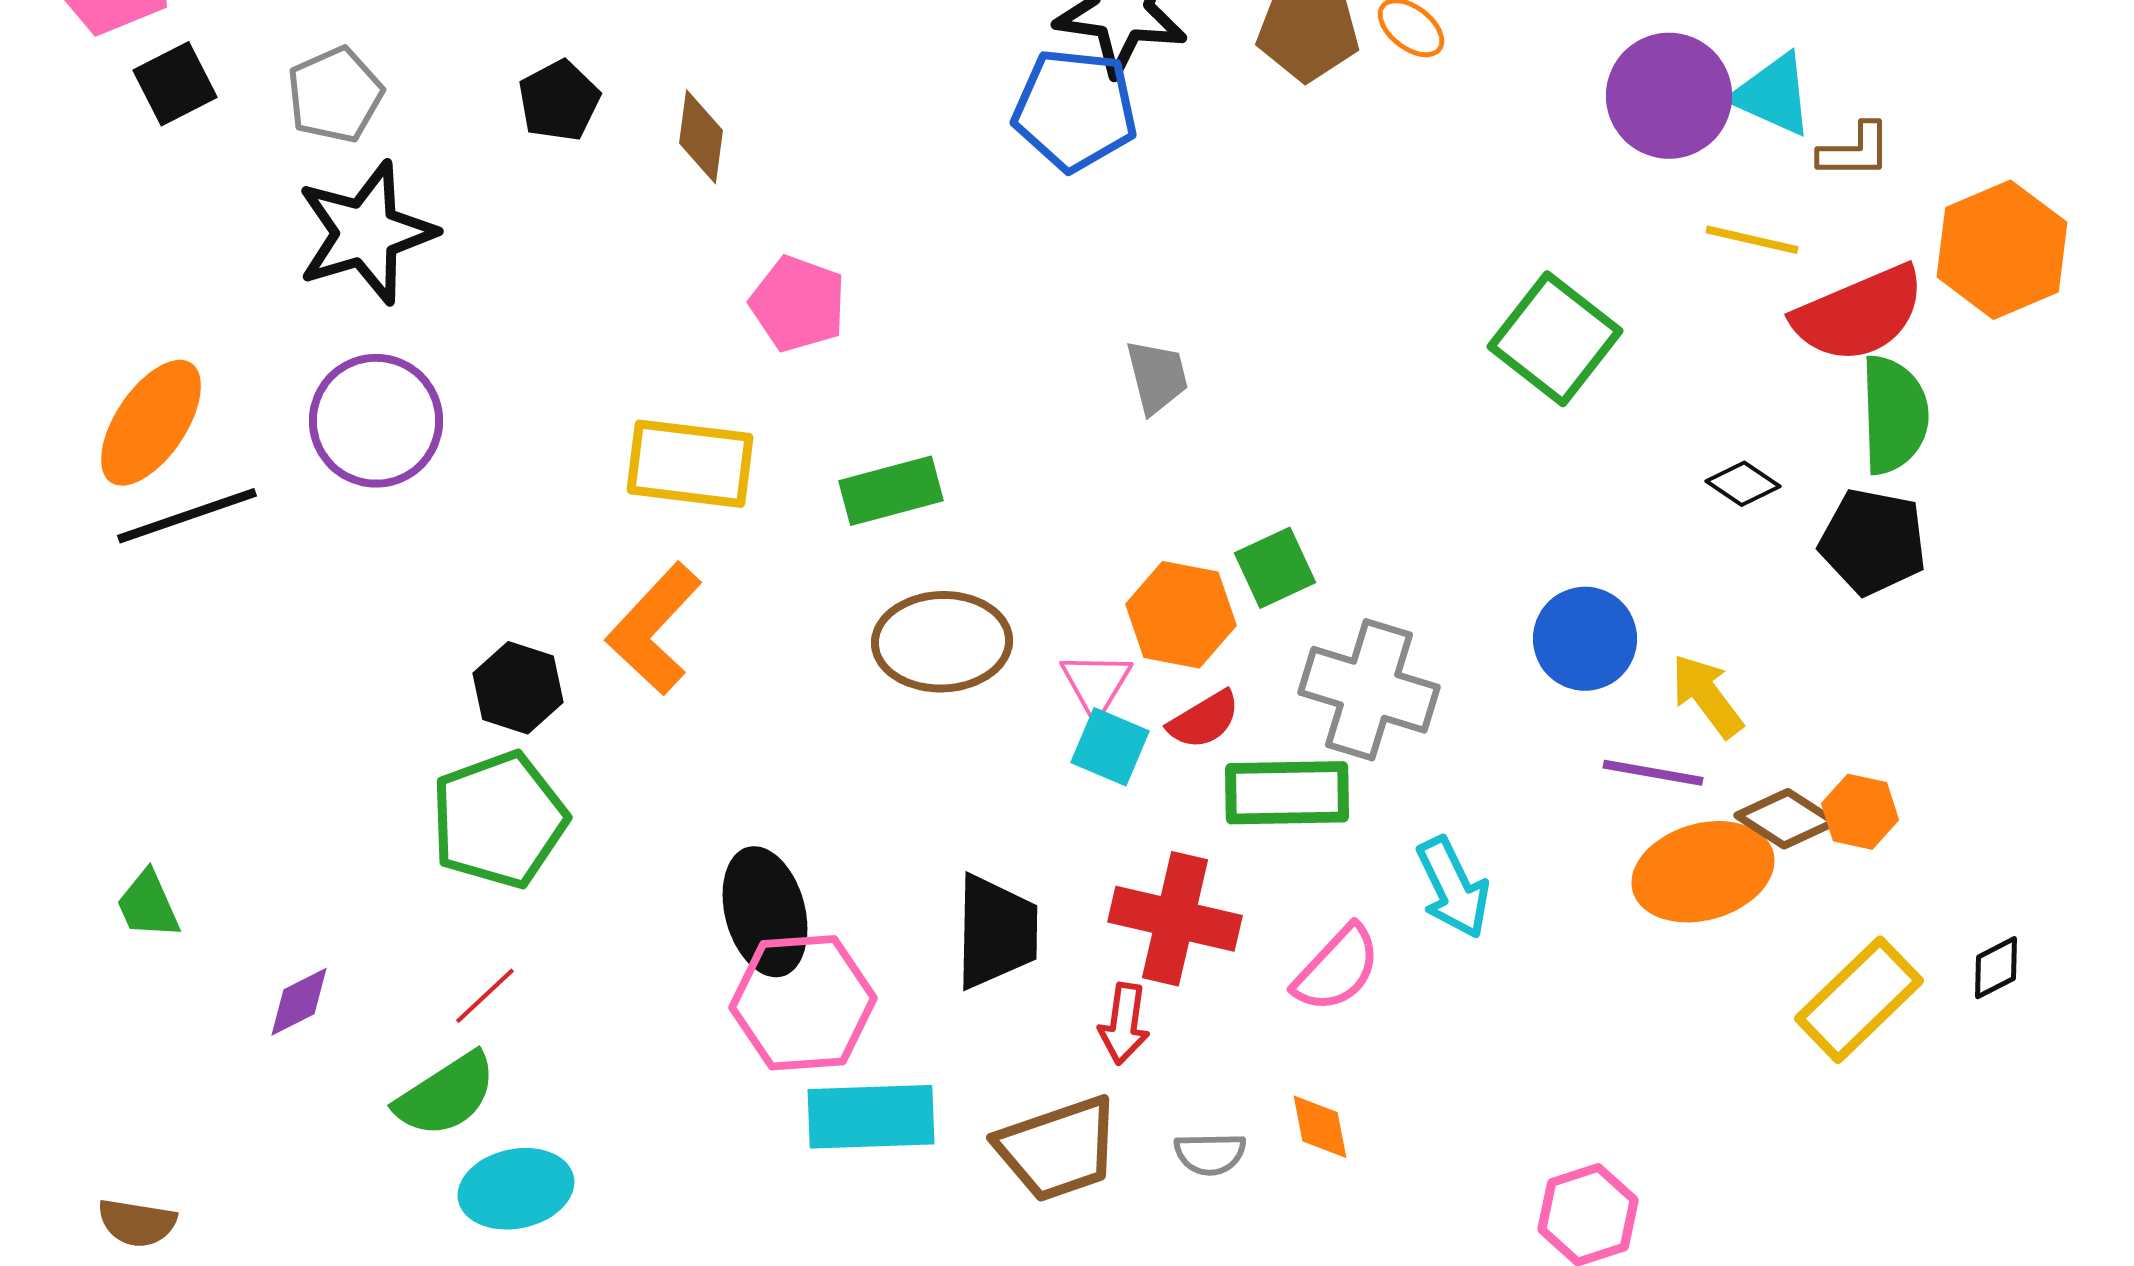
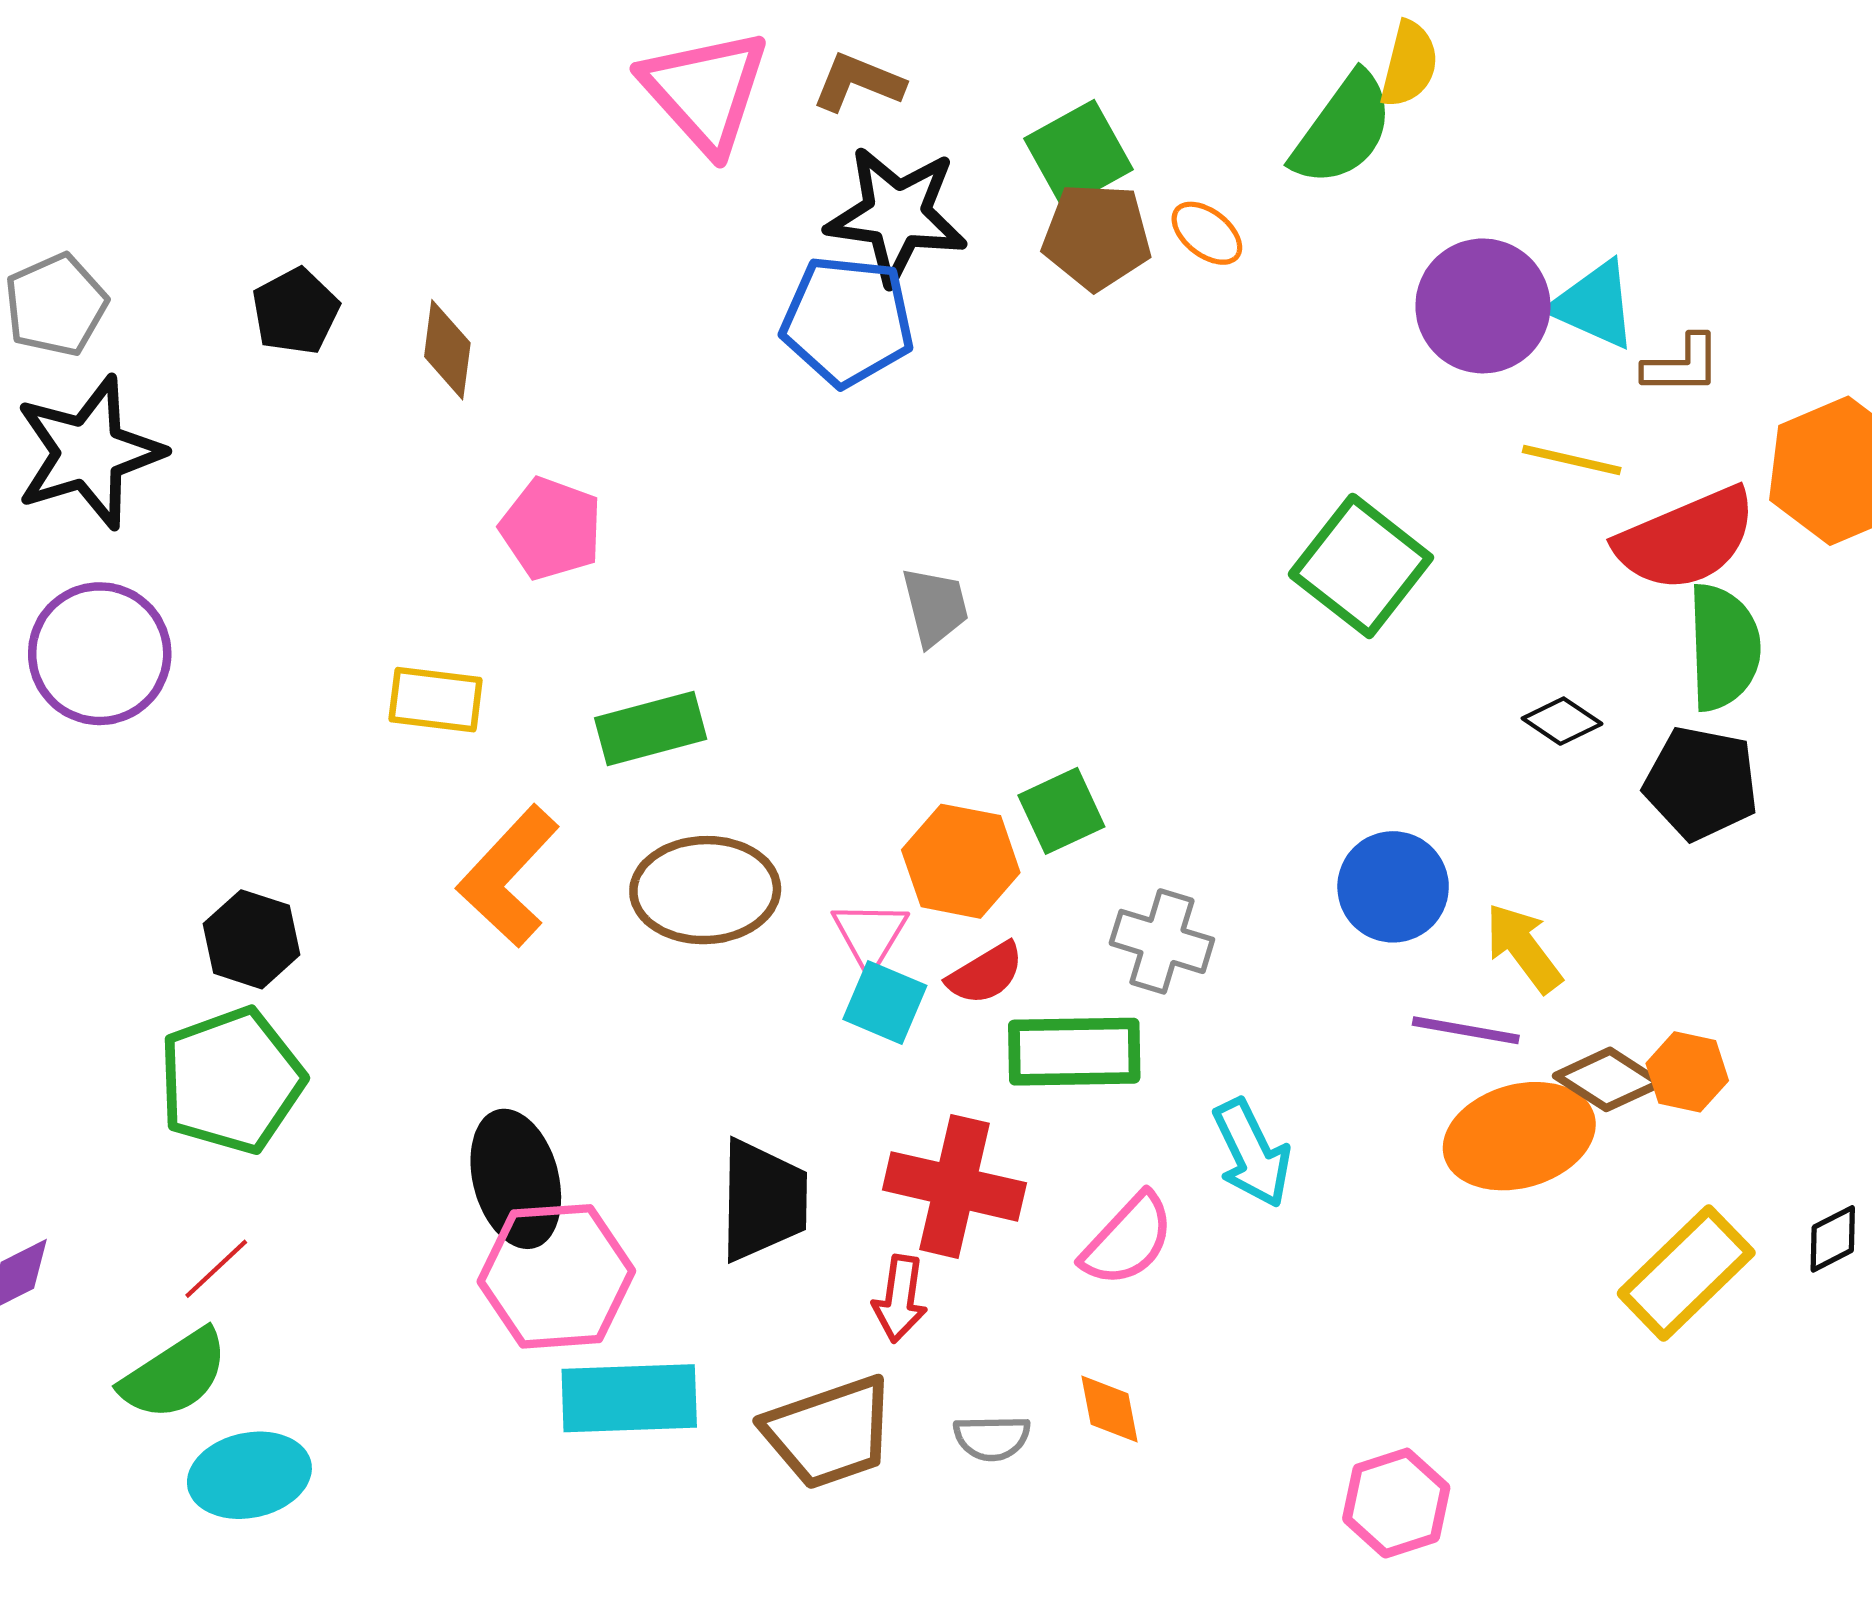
yellow rectangle: (690, 464) -> (436, 700), size x0.7
orange L-shape: (654, 629) -> (508, 876), moved
gray cross: (1369, 690) -> (1162, 941), size x0.7

